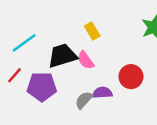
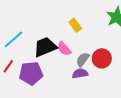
yellow rectangle: (92, 31) -> (75, 25), moved
gray semicircle: (84, 100) -> (83, 60), moved

